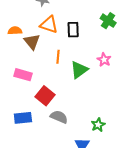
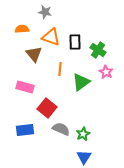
green cross: (108, 21) -> (98, 50), moved
orange semicircle: (15, 31) -> (22, 29), moved
green star: (98, 125) -> (83, 134), moved

